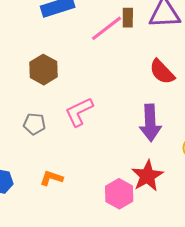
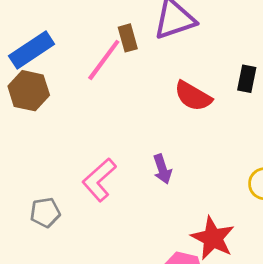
brown hexagon: (44, 70) -> (29, 91), moved
purple arrow: (150, 123) -> (162, 169), moved, size x0.6

